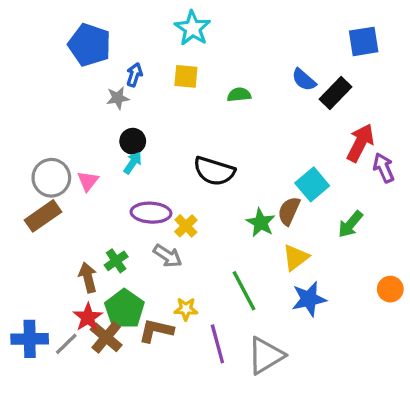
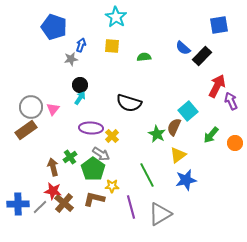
orange circle: (390, 289) -> (235, 143), moved
green pentagon: (124, 309) -> (93, 169), moved
red star: (88, 317) -> (53, 191), turned -30

